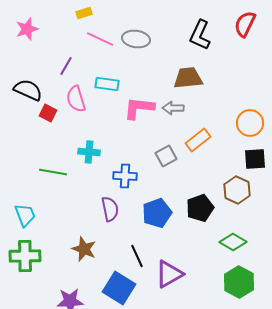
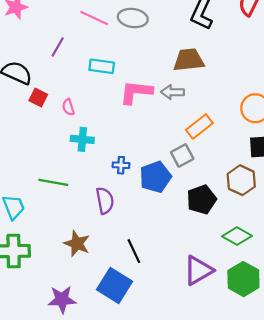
pink semicircle: (76, 99) -> (68, 107), moved, size x0.6
gray square: (166, 156) -> (182, 155), moved
green line: (53, 172) -> (53, 182), moved
blue cross: (125, 176) -> (121, 165), size x0.7
blue pentagon: (157, 213) -> (155, 177), moved
purple triangle: (169, 274) -> (198, 270), moved

